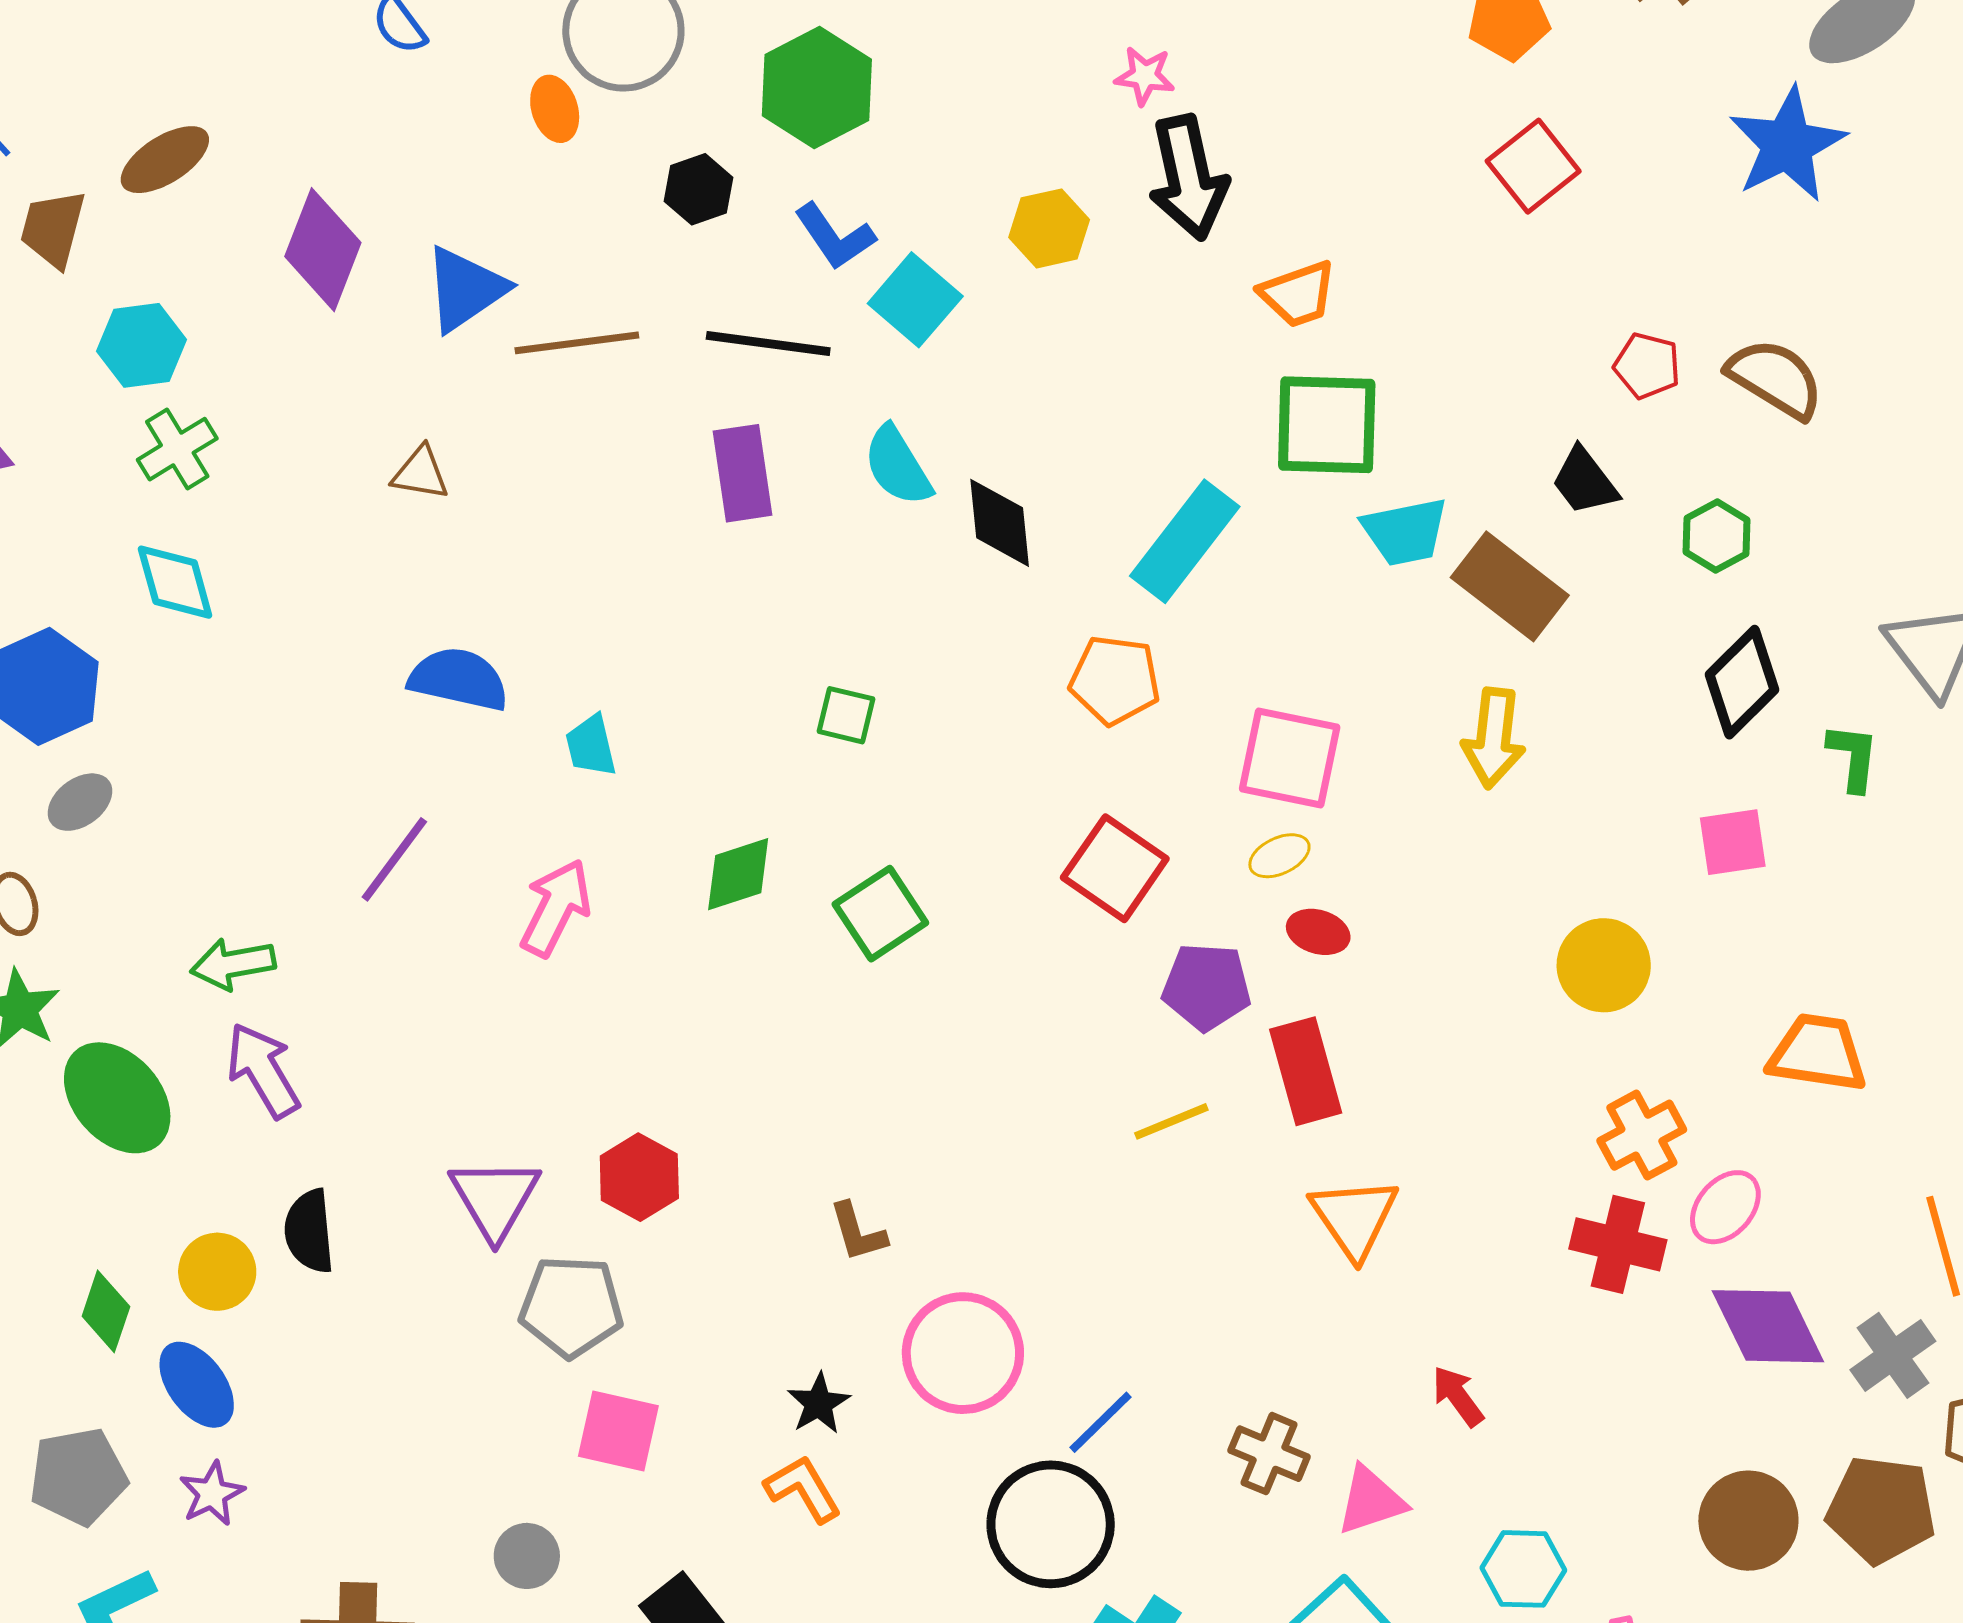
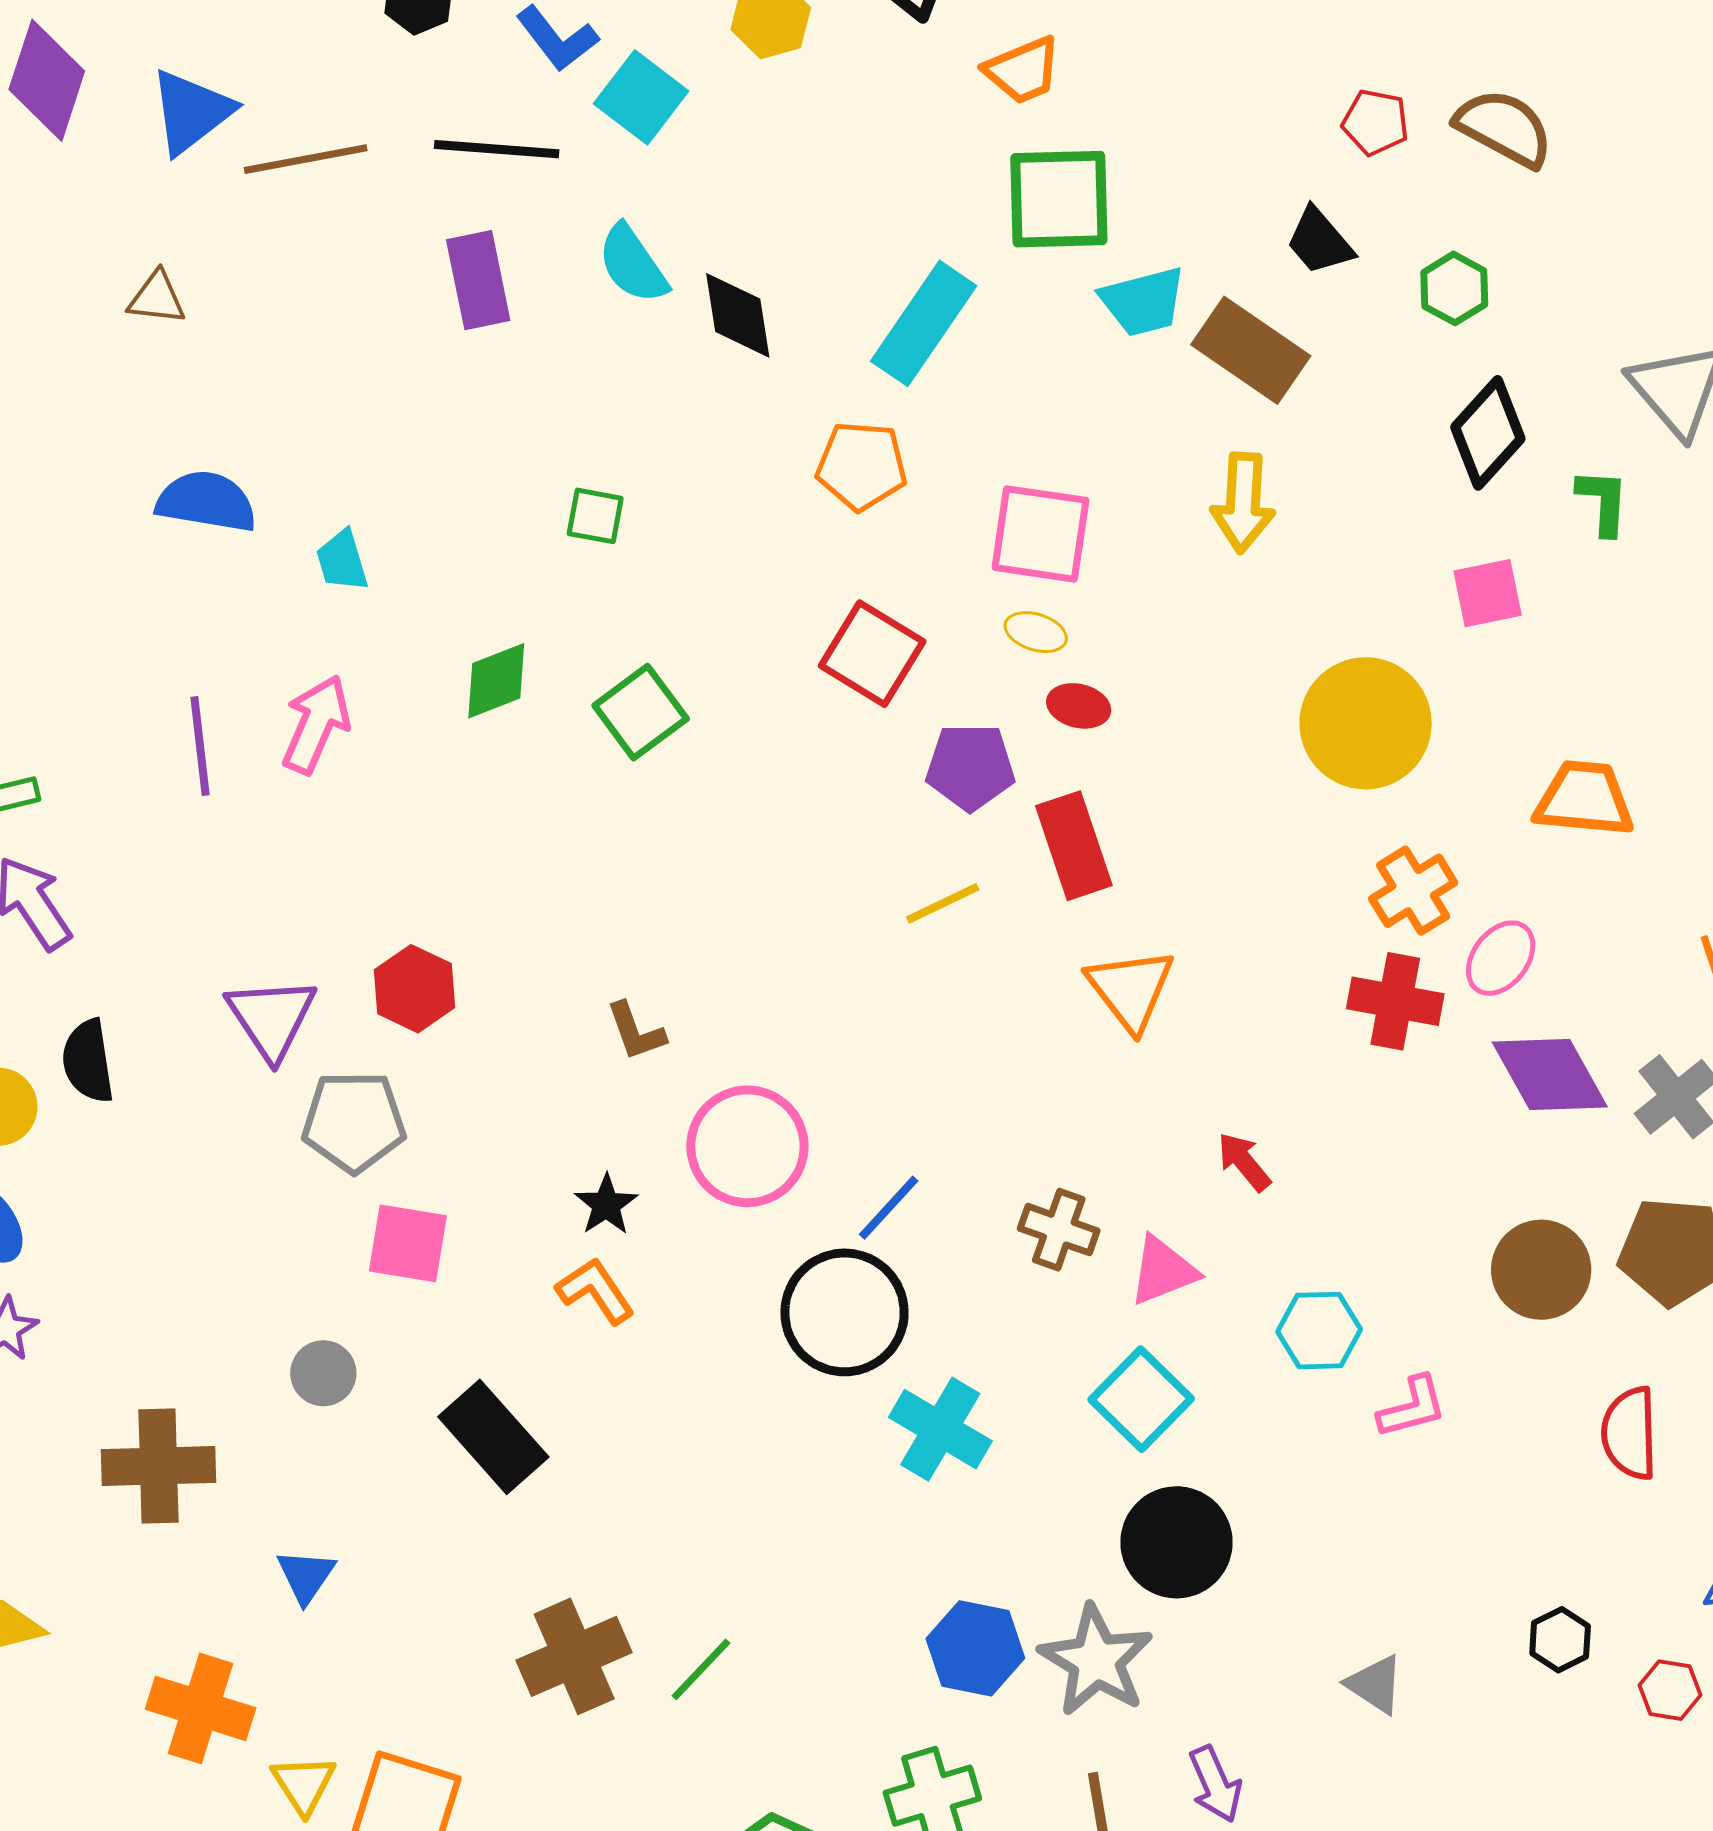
yellow ellipse: (1279, 856) -> (1036, 632), turned 46
purple line: (394, 859) -> (200, 746), moved, turned -40
yellow circle: (1604, 965) -> (1366, 723), size x1.4

